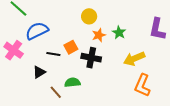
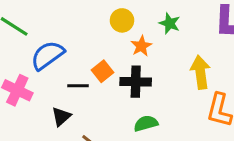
green star: (119, 33) -> (170, 23), moved
yellow arrow: (134, 59) -> (200, 72), turned 115
green semicircle: (72, 82) -> (146, 123), moved

